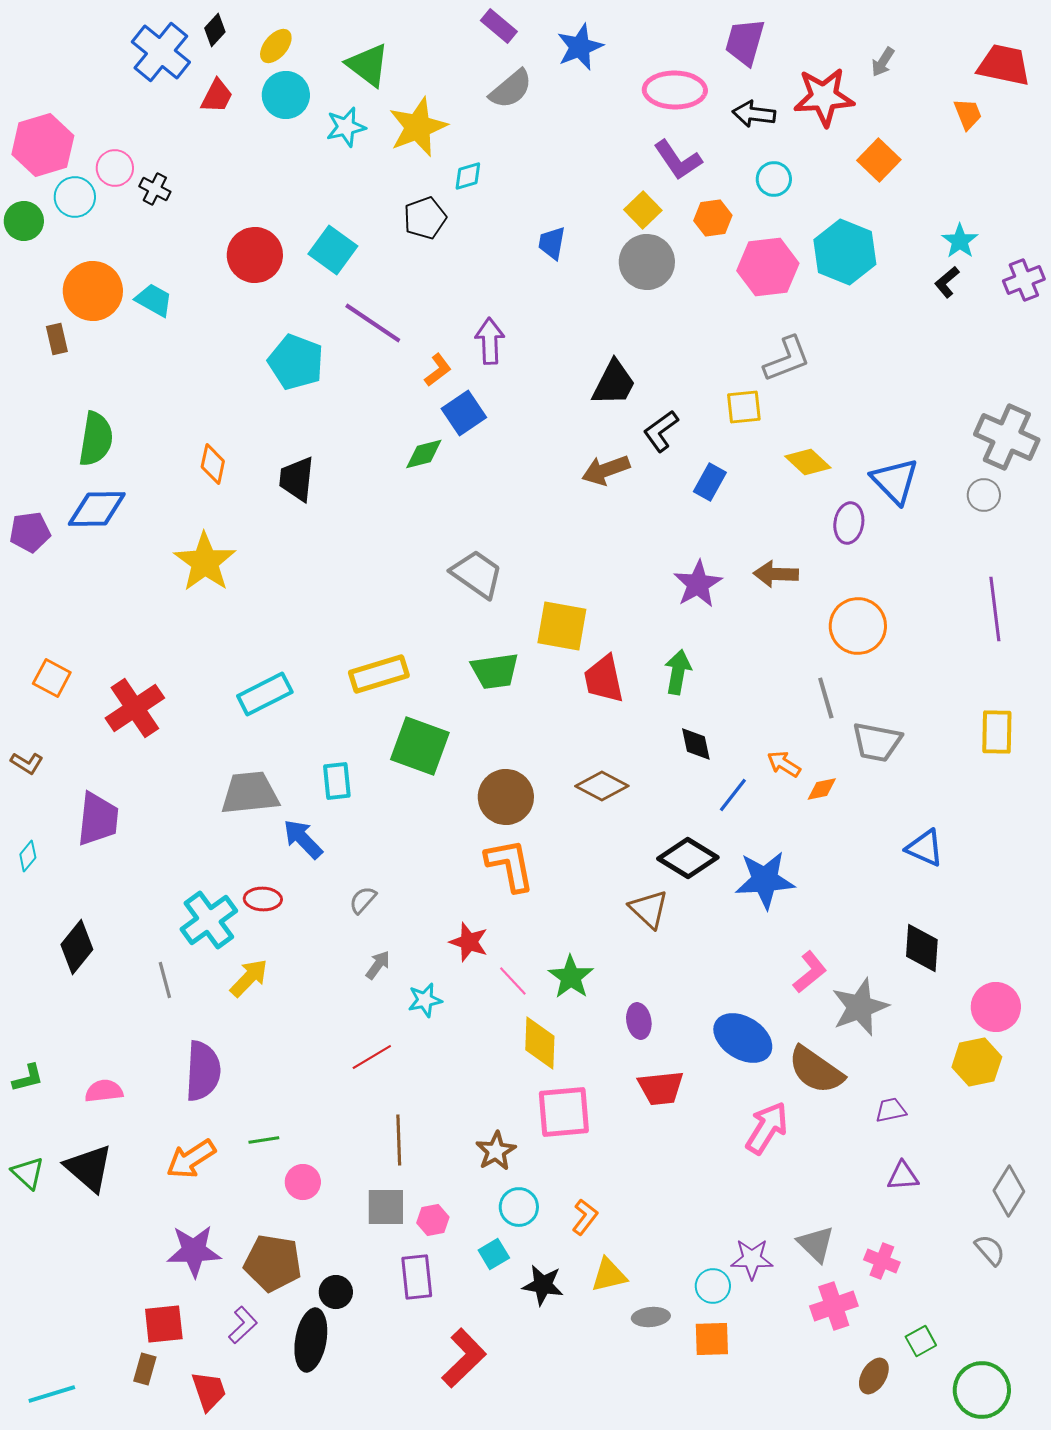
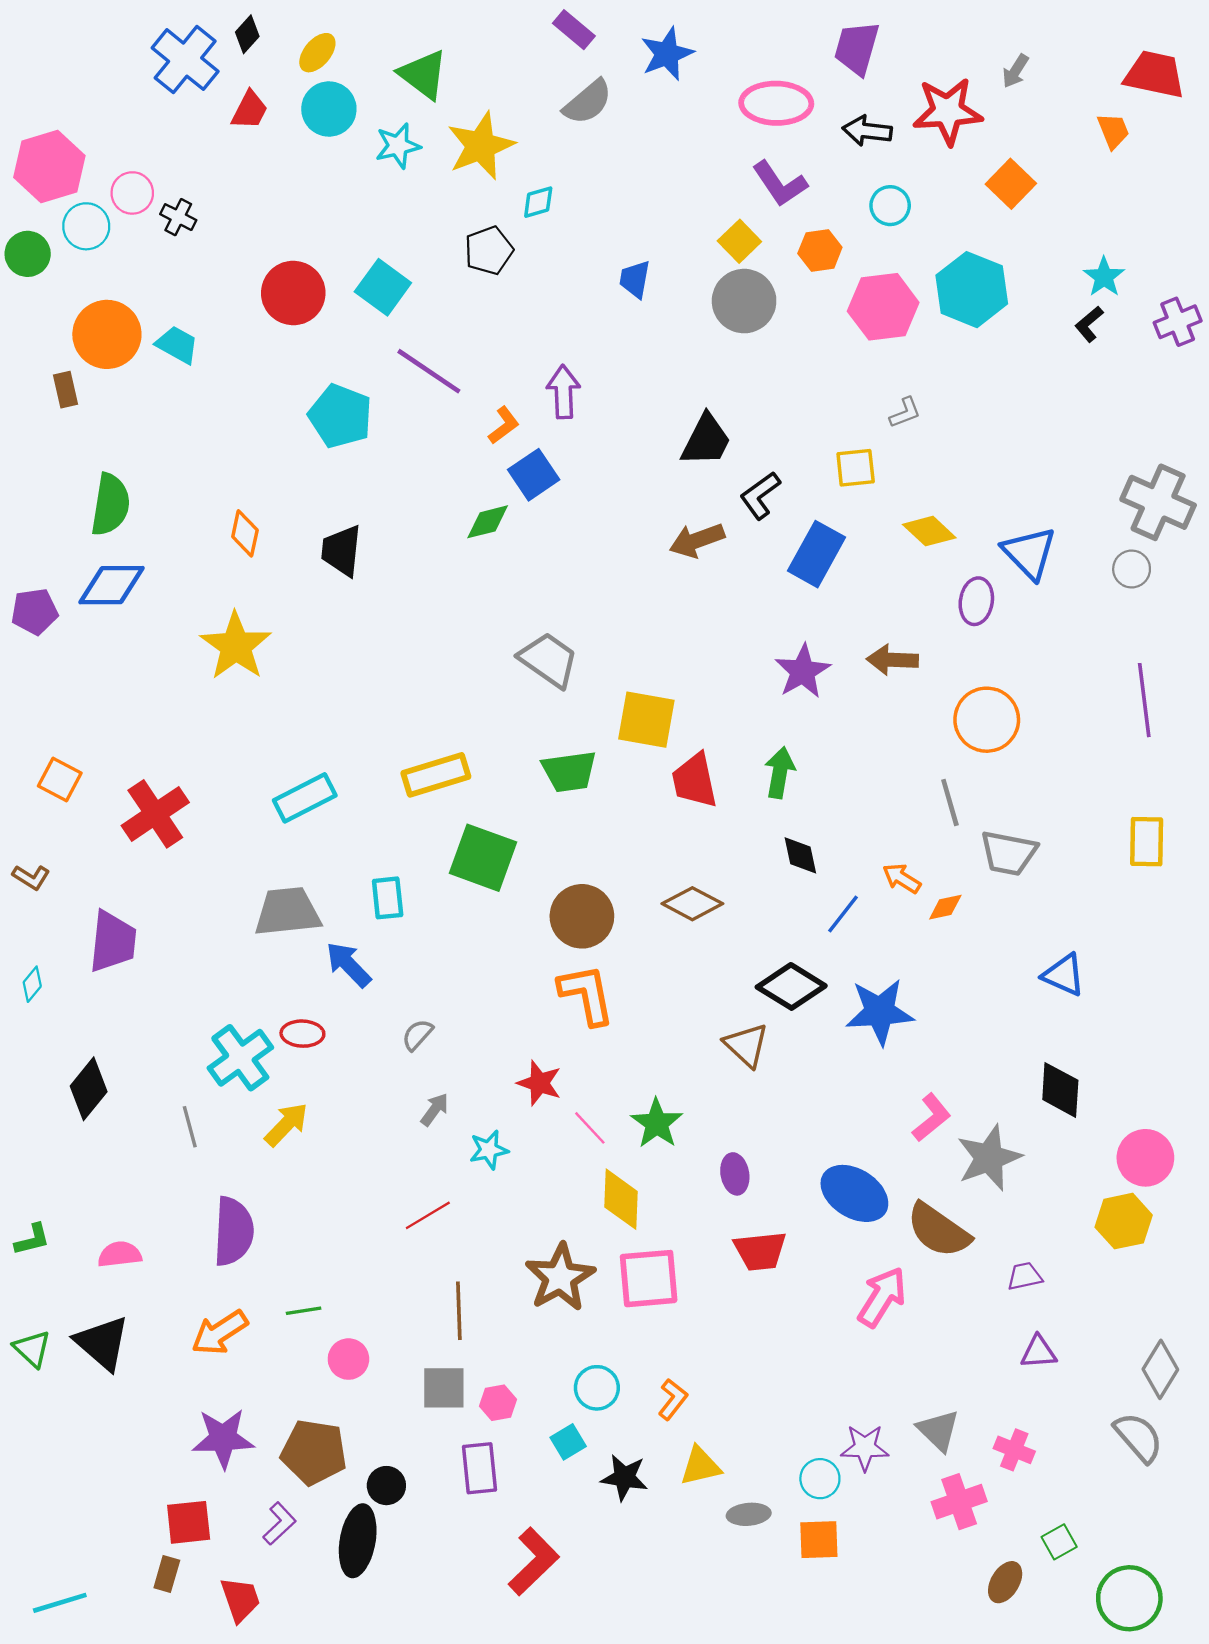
gray L-shape: (787, 359) -> (905, 413), size x0.6
blue rectangle: (710, 482) -> (817, 554), size x1.5
brown star: (496, 1151) -> (560, 1277), moved, size x1.5
gray semicircle: (990, 1250) -> (1139, 1437), size x1.4

